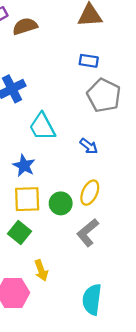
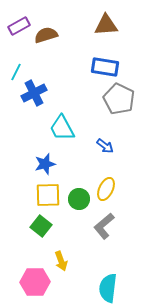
blue rectangle: (89, 61) -> (105, 67), size x1.5
blue star: (24, 166) -> (45, 164), turned 30

